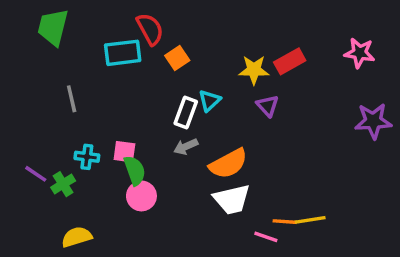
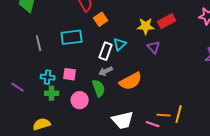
cyan rectangle: (123, 53) -> (72, 37), moved
green semicircle: (135, 170) -> (99, 88), moved
green cross: (63, 184) -> (52, 93), moved, turned 32
white trapezoid: (232, 199) -> (123, 120), moved
yellow line: (310, 220) -> (179, 114), turned -66

